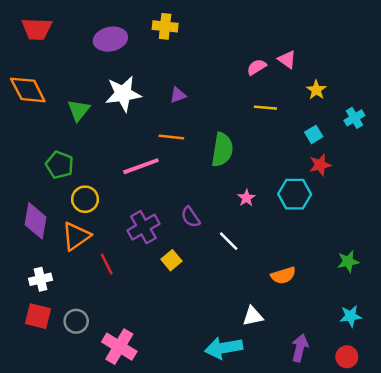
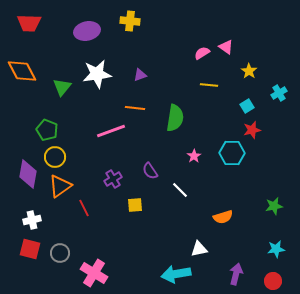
yellow circle: (85, 199) -> (55, 157), moved
purple cross: (143, 227) -> (113, 179), size x0.7
yellow square: (171, 260) -> (135, 205), turned 35

